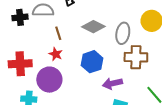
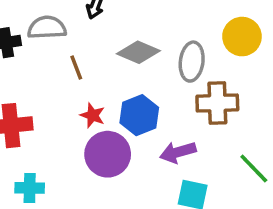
red star: (56, 54) -> (93, 115), moved
purple circle: (49, 80) -> (108, 154), moved

